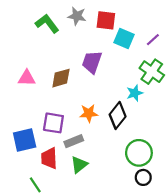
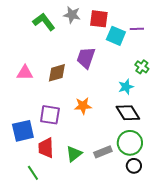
purple line: (153, 40) -> (137, 29), moved, turned 40
green cross: (152, 72) -> (142, 67), size x0.6
black diamond: (118, 115) -> (128, 113), moved, turned -70
gray rectangle: (74, 141) -> (103, 152), moved

